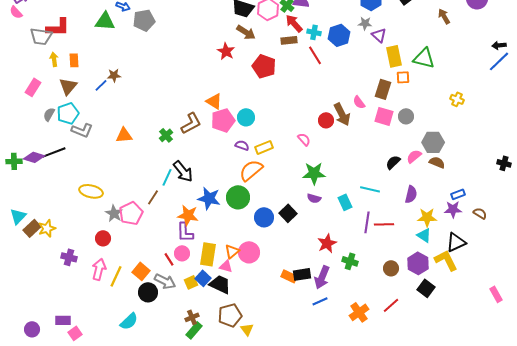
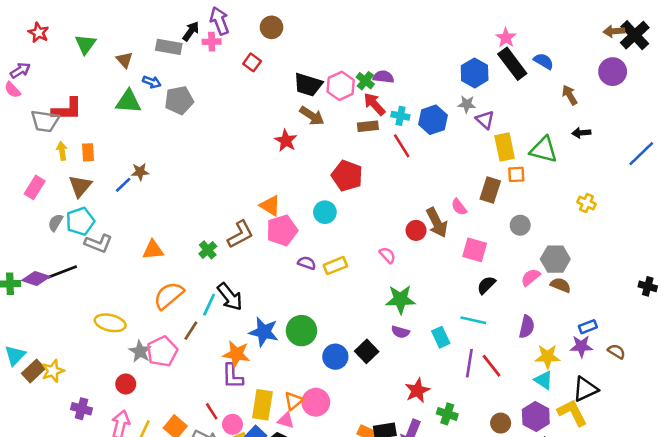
black arrow: (499, 45) -> (581, 133), moved
red pentagon: (264, 66) -> (347, 176), moved
pink square: (384, 116) -> (475, 250), moved
cyan circle: (246, 117) -> (325, 212), moved
black semicircle: (393, 162) -> (486, 285), moved
orange semicircle: (251, 170) -> (169, 295), moved
red line: (384, 224) -> (492, 366), turned 54
pink circle: (182, 253) -> (232, 424), moved

